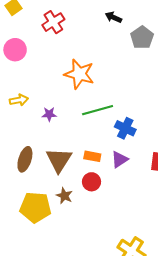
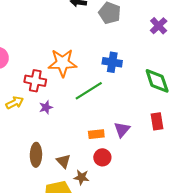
red cross: (53, 22) -> (35, 81), moved, turned -30
blue cross: (125, 128) -> (112, 62), moved
brown triangle: (59, 160) -> (63, 161), moved, size x0.6

